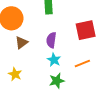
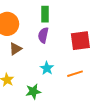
purple semicircle: (51, 40) -> (43, 35), moved
green star: (57, 81) -> (33, 91), moved

